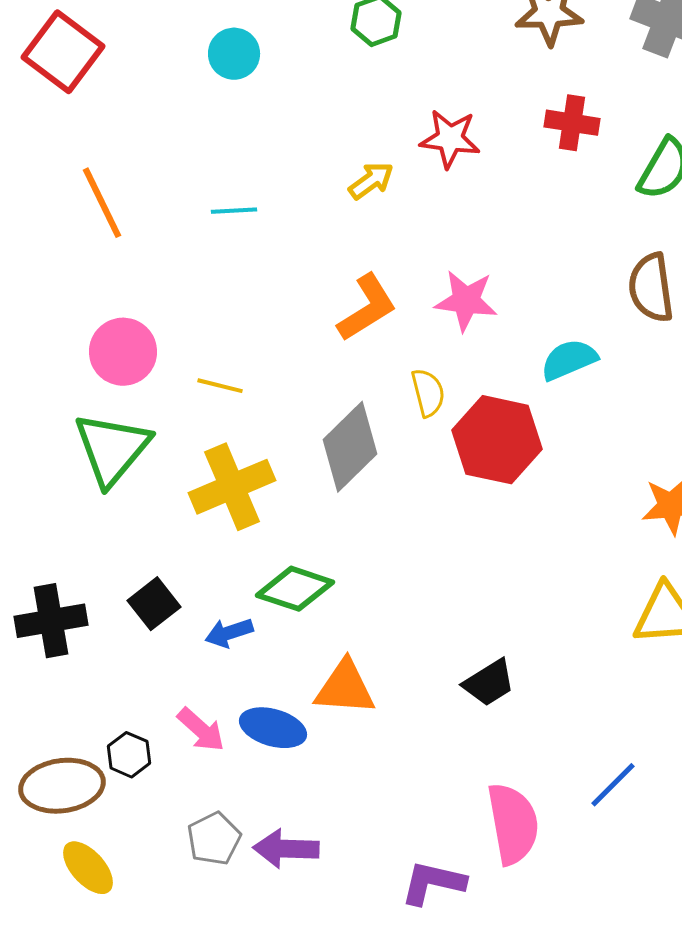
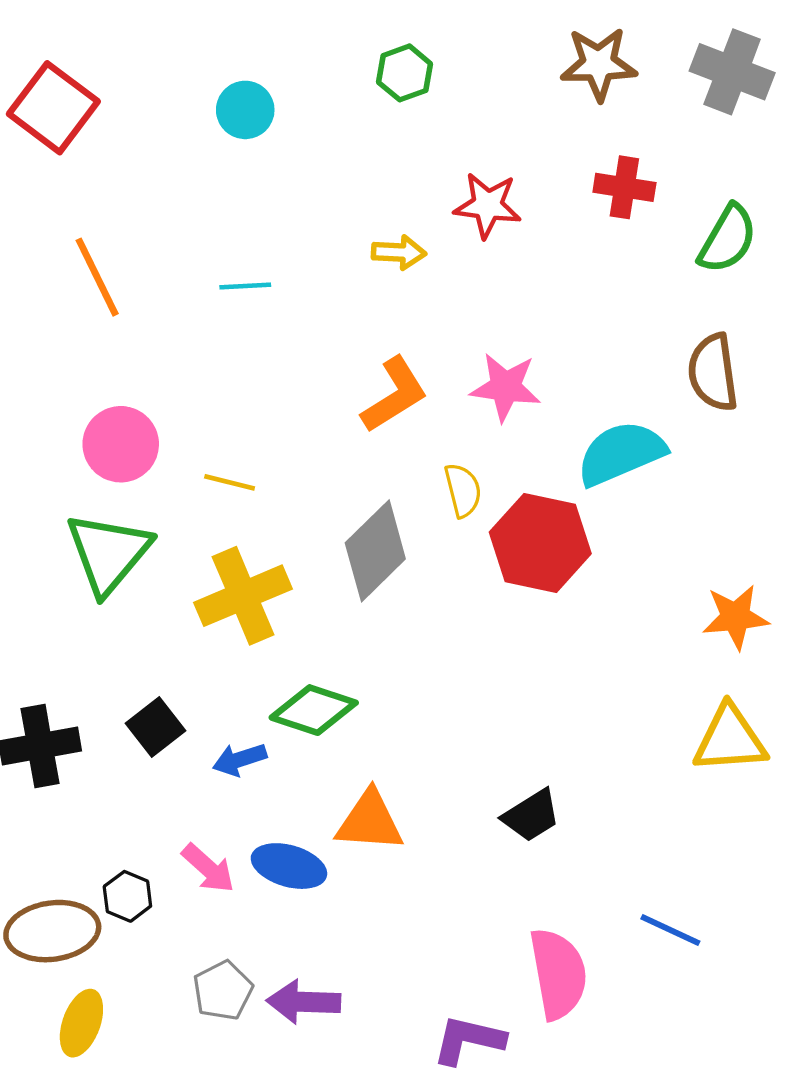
yellow arrow: (371, 181) -> (399, 252), turned 39
cyan semicircle: (569, 360) -> (621, 453), size x1.4
blue line: (613, 785) -> (670, 930), turned 70
yellow ellipse: (88, 868) -> (81, 1023), turned 62

